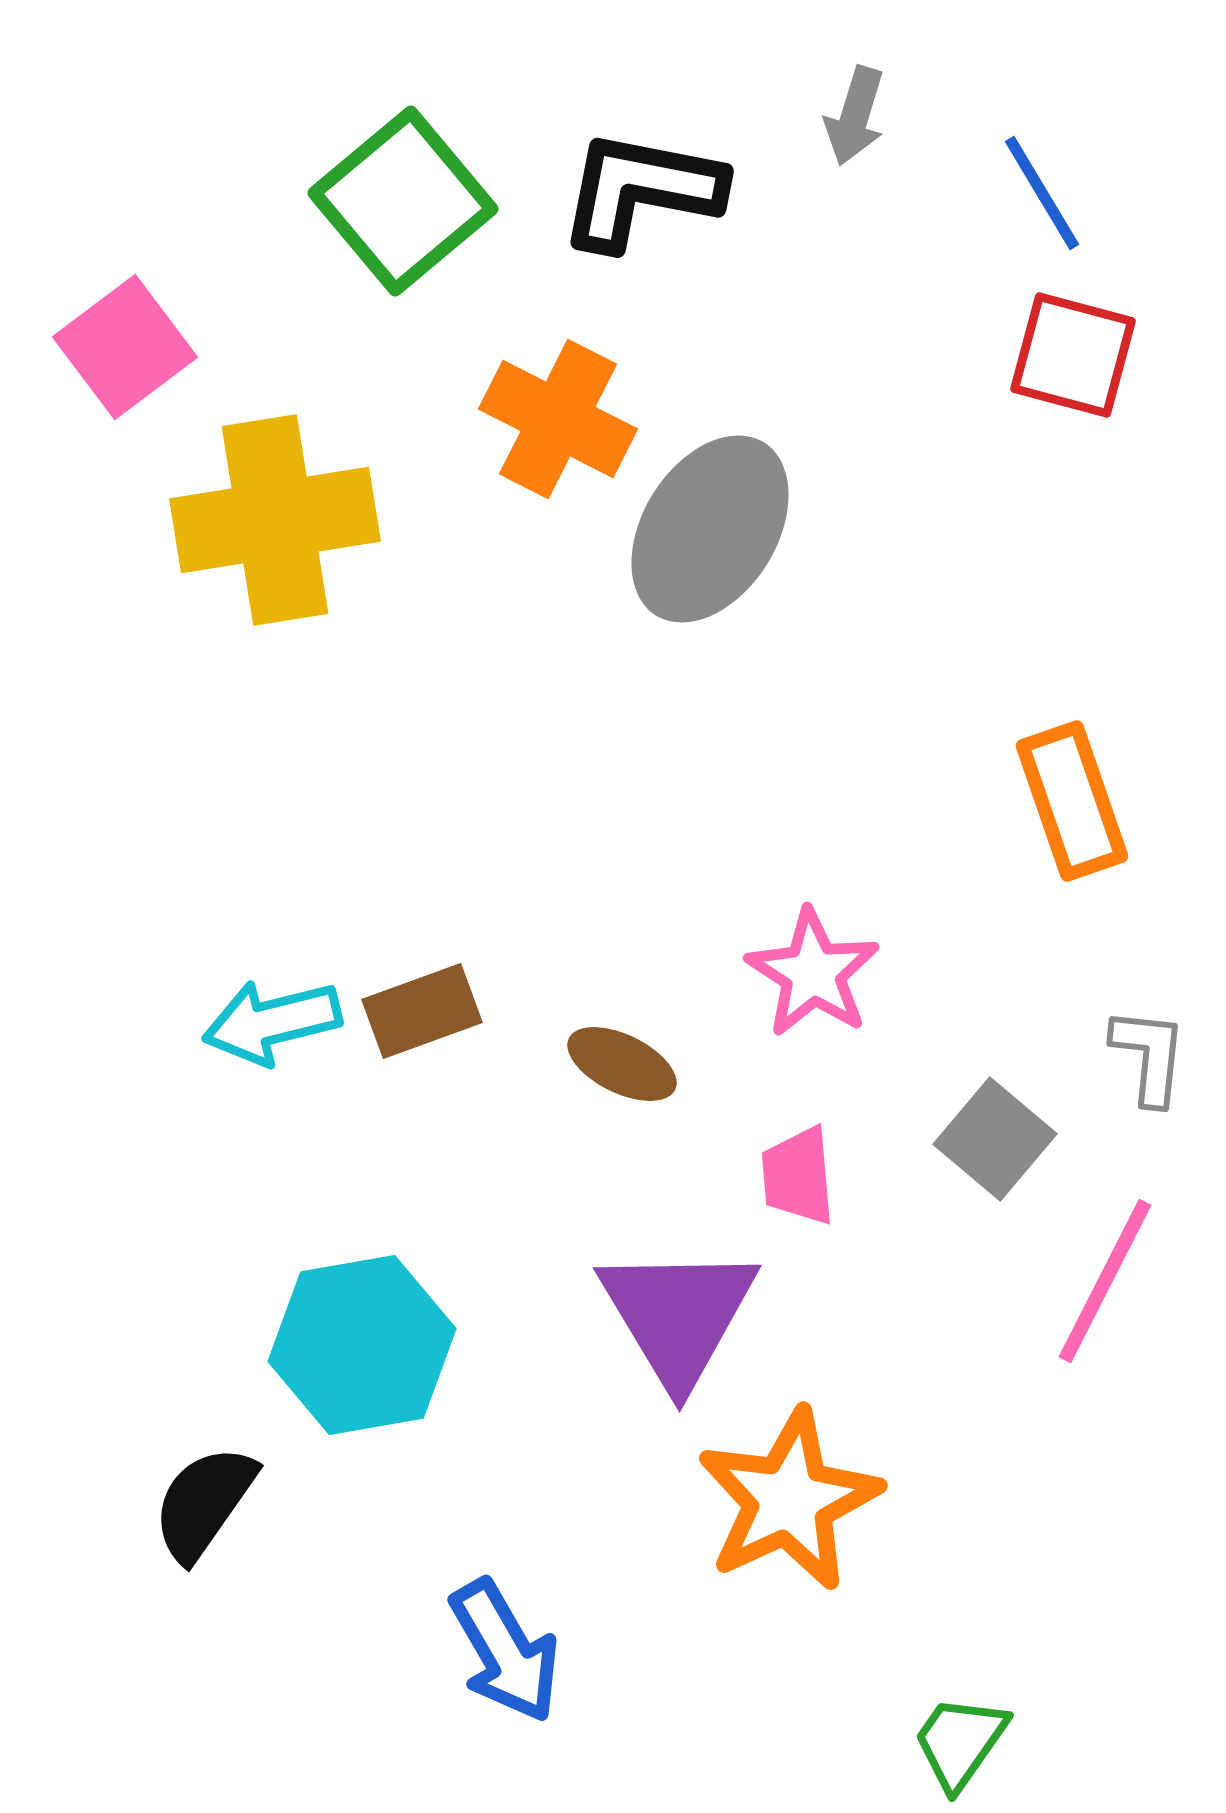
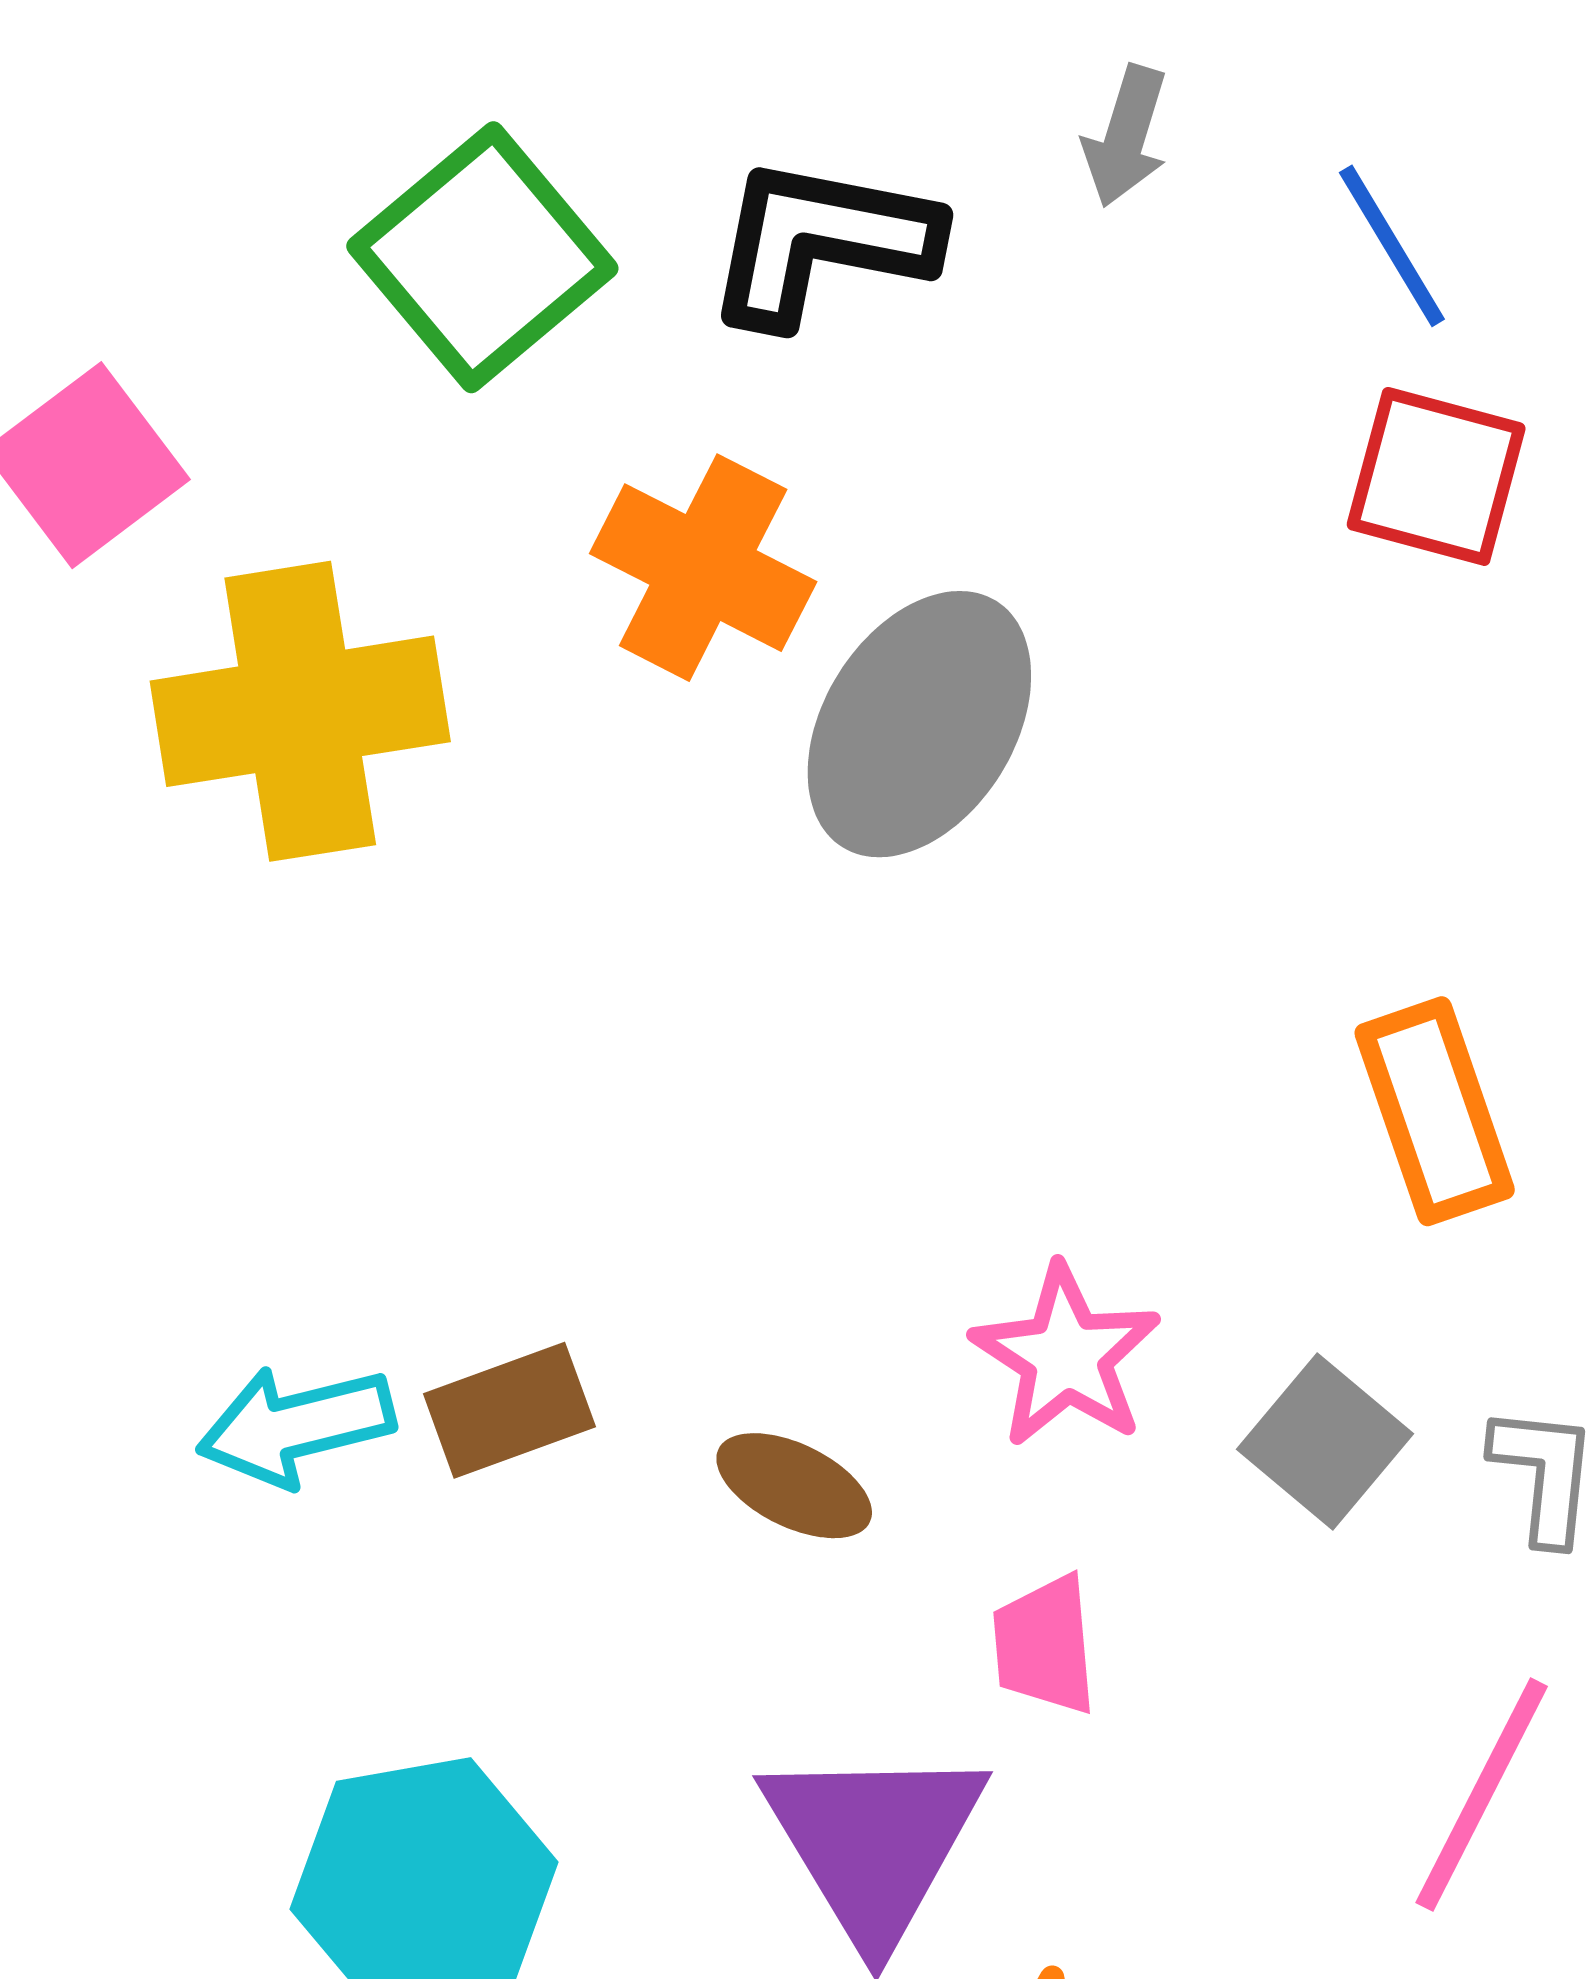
gray square: (995, 1139) -> (1325, 1442), moved

